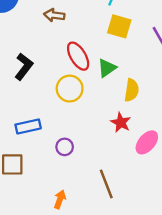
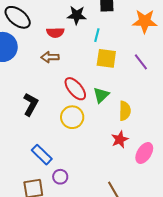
red star: (121, 122) -> (120, 139), turned 30
blue rectangle: (28, 126) -> (42, 155), turned 65
purple circle: (65, 147) -> (60, 177), moved

